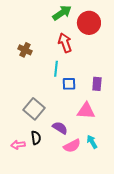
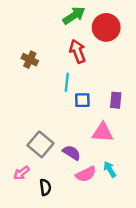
gray square: (34, 109) -> (41, 144), moved
black semicircle: (36, 138) -> (45, 187), moved
pink arrow: (18, 145) -> (21, 173), turned -32

